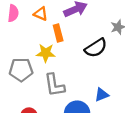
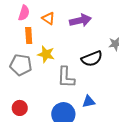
orange rectangle: (58, 33) -> (29, 36), moved
gray L-shape: (54, 85) -> (66, 77), moved

